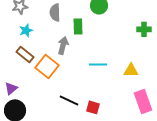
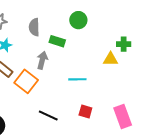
green rectangle: (78, 26) -> (57, 41), turned -70
yellow triangle: (131, 70) -> (111, 59), moved
red square: (93, 107) -> (85, 111), moved

